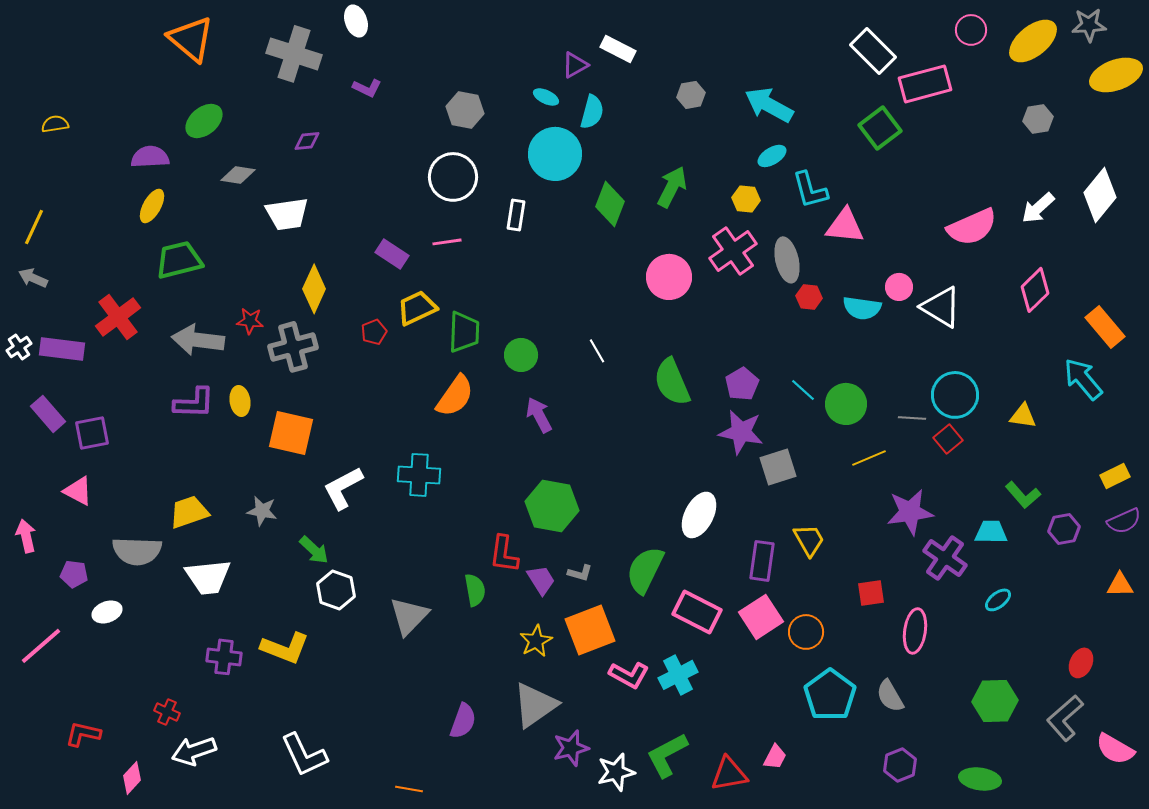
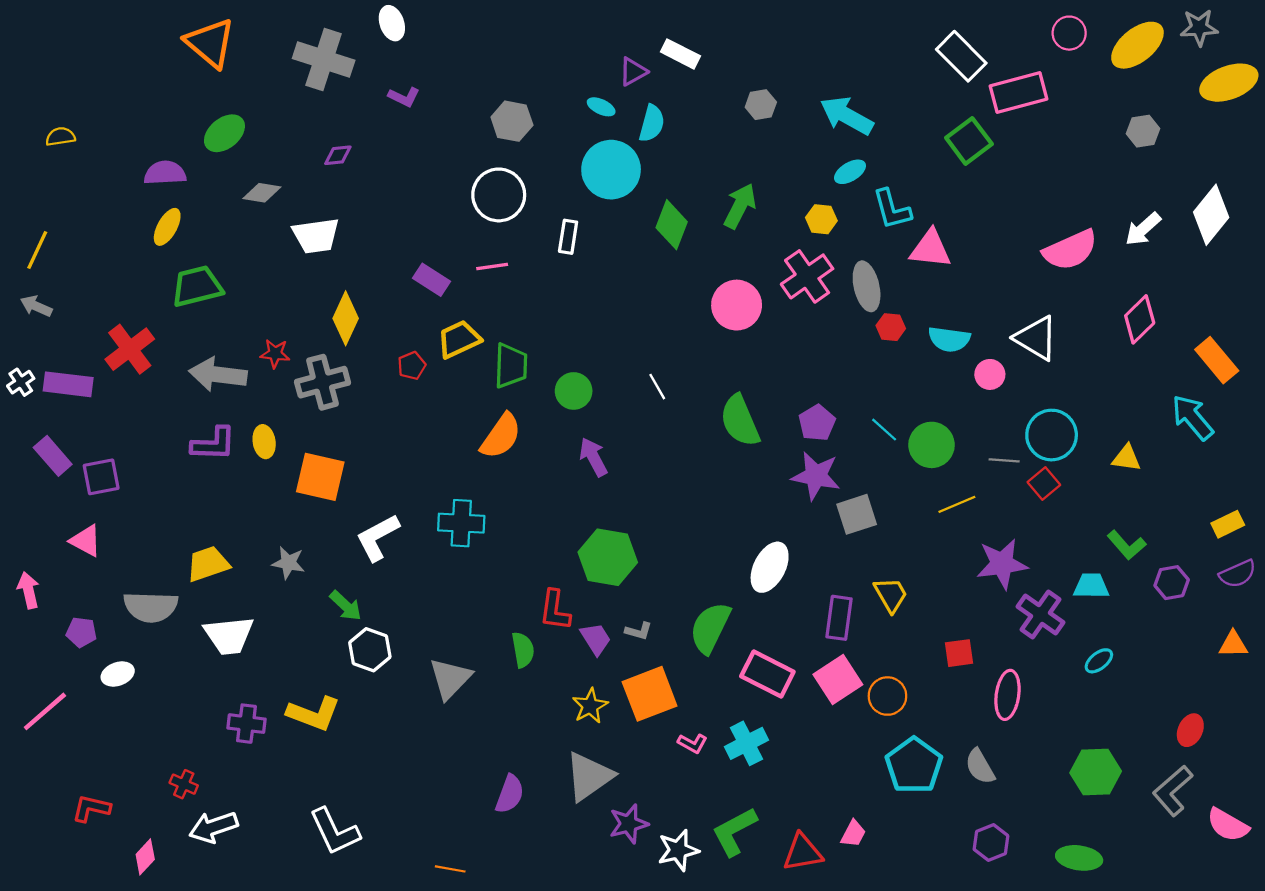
pink circle: (899, 287) -> (990, 374), moved
pink L-shape: (629, 675) -> (693, 743), size x0.7

